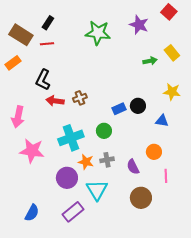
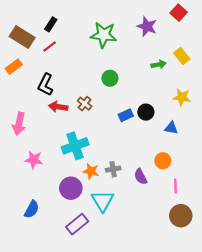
red line: (47, 44) -> (50, 47), turned -32
brown cross: (80, 98) -> (85, 104), turned -32
green circle: (104, 131) -> (110, 78), moved
pink star: (32, 151) -> (34, 160), size x0.7
brown circle: (141, 198) -> (181, 216), moved
blue semicircle: (32, 213) -> (32, 209), moved

